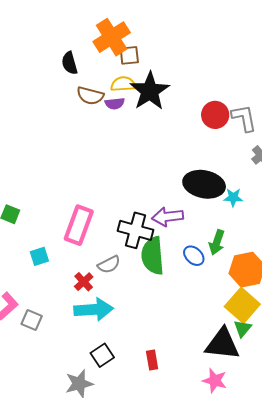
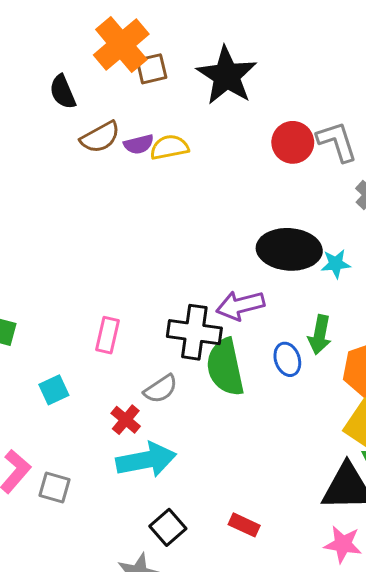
yellow semicircle: (123, 84) -> (169, 147), moved
black star: (150, 91) -> (227, 76), moved
brown semicircle: (90, 96) -> (100, 137), turned -36
pink rectangle: (79, 225) -> (108, 335), size x0.6
blue ellipse: (194, 256) -> (287, 359), turned 35
red rectangle: (152, 360) -> (244, 525), turned -48

